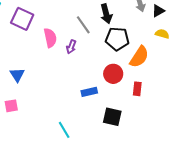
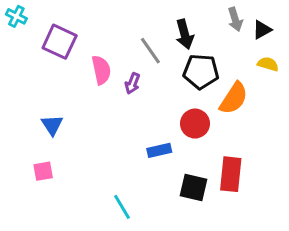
red rectangle: (137, 89) -> (231, 174), moved, size x1.6

